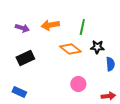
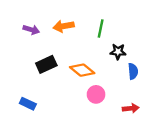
orange diamond: (70, 49) -> (82, 70), moved
black rectangle: (25, 58) -> (46, 64), moved

